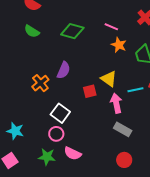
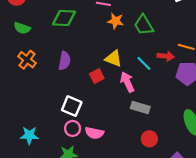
orange cross: (40, 83) -> (27, 60), moved
cyan line: (135, 90) -> (144, 63), turned 70
pink semicircle: (73, 153) -> (94, 133), moved

